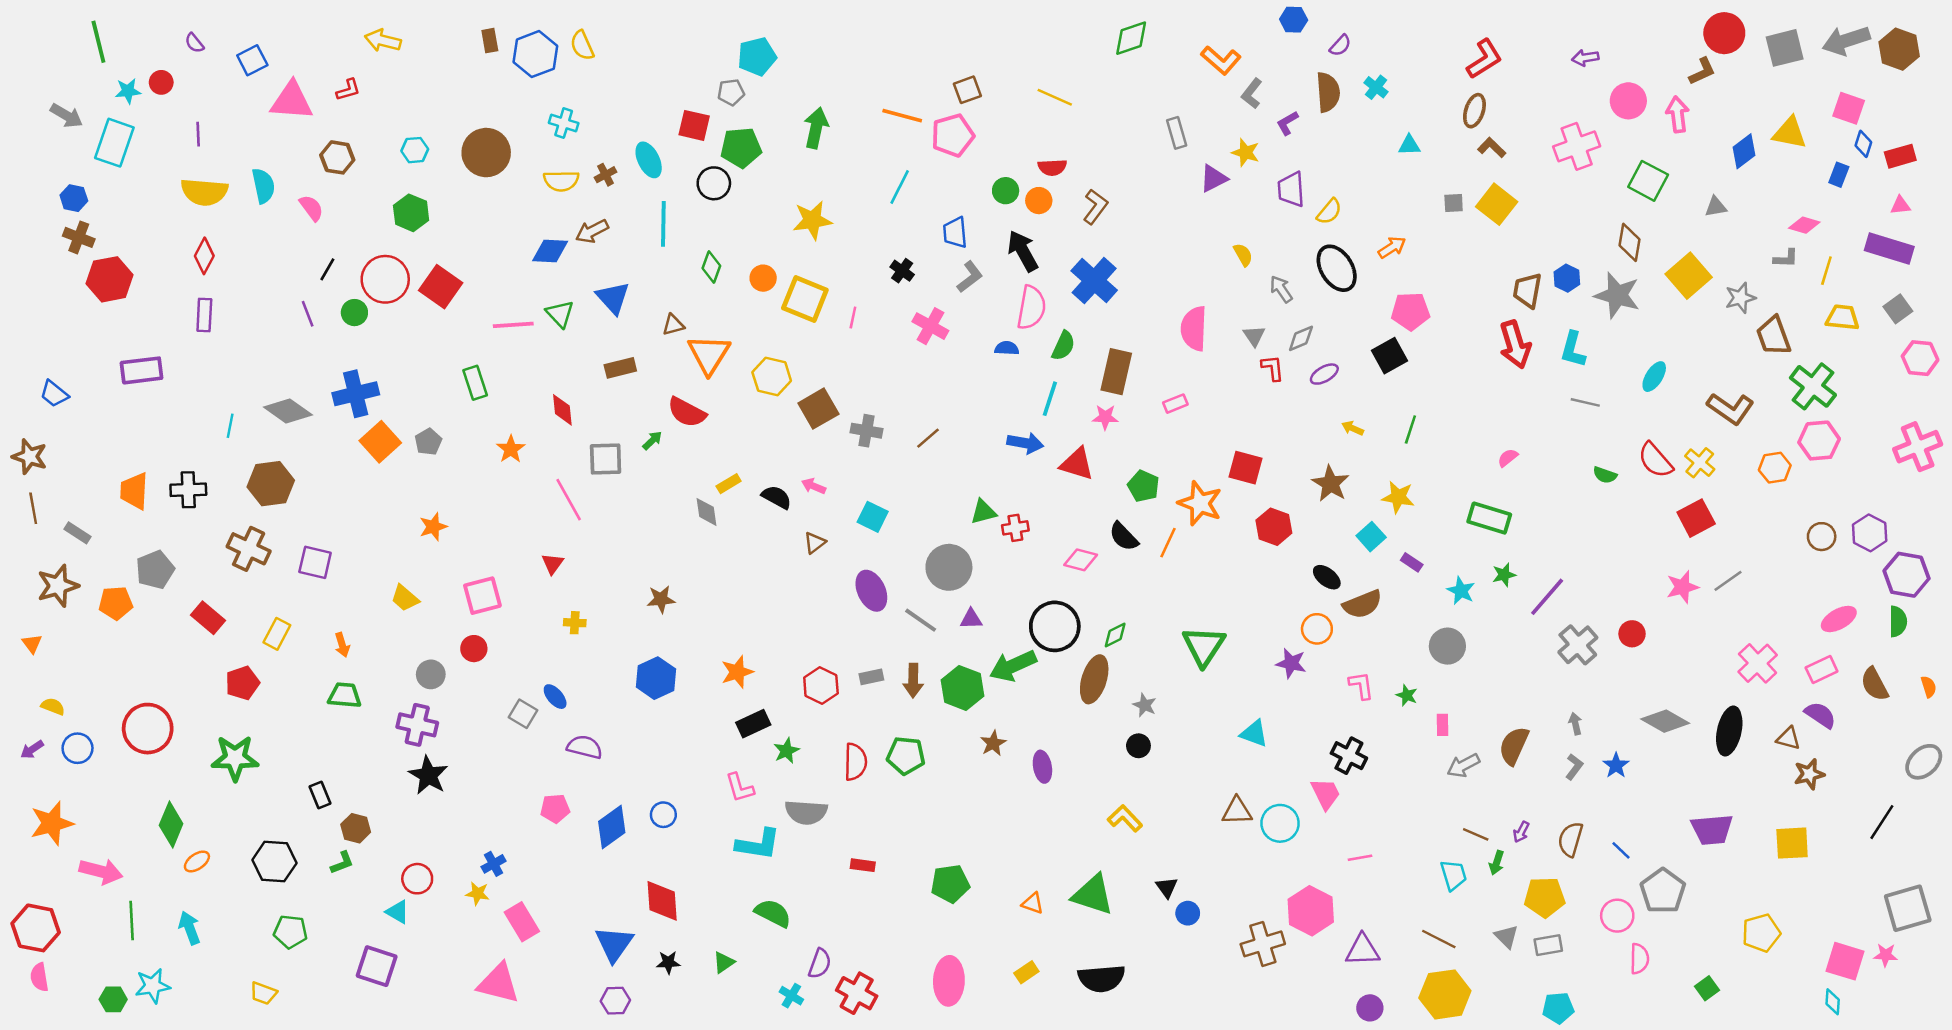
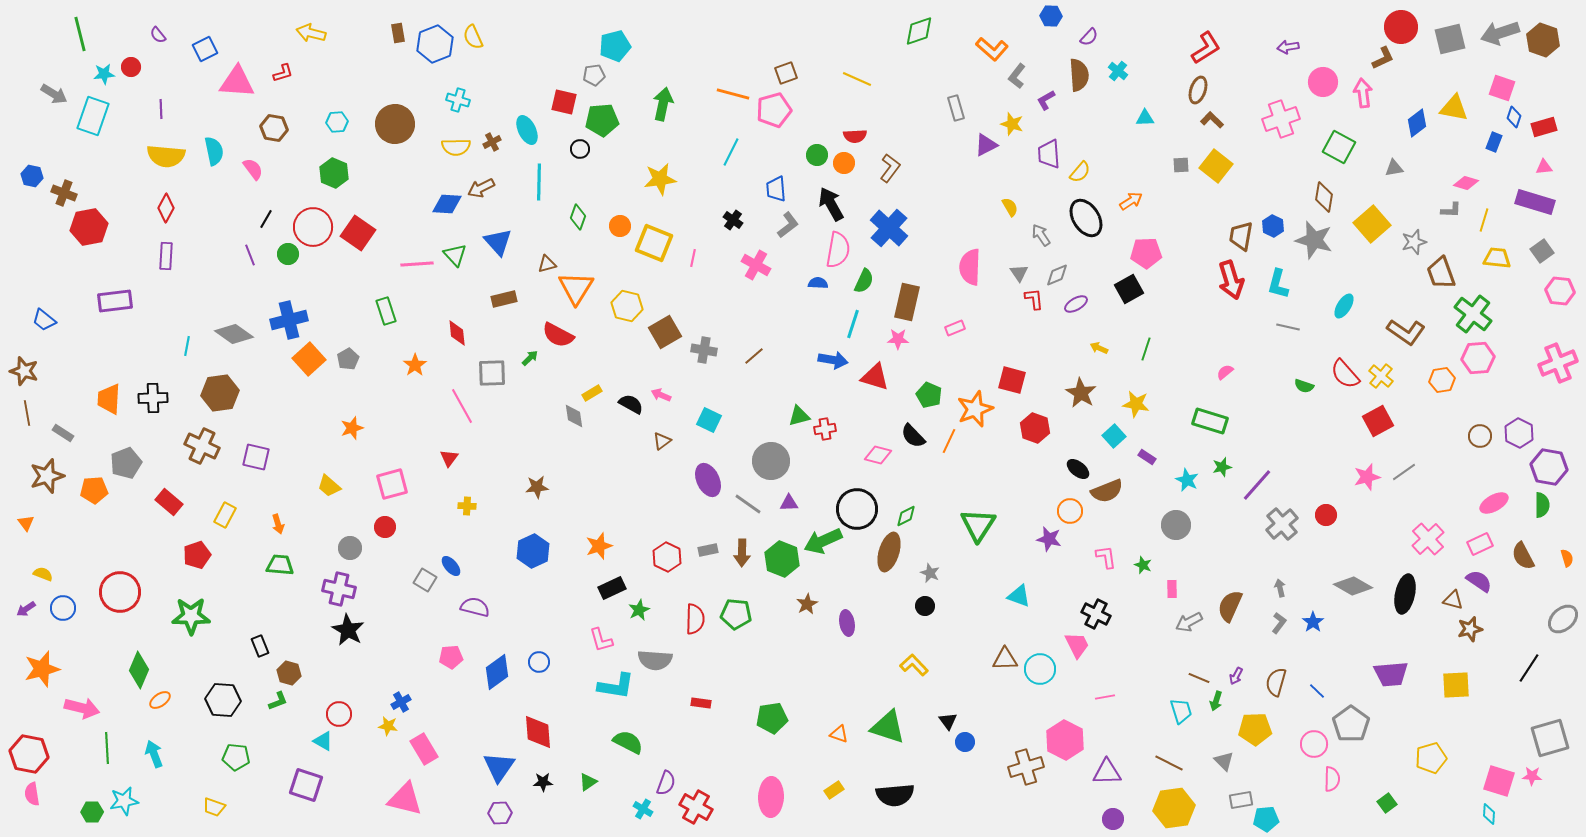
black circle: (714, 183) -> (580, 149), size x0.7
blue hexagon: (74, 198) -> (32, 176), moved
orange star: (1200, 503) -> (975, 409), turned 30
gray rectangle: (1548, 945) -> (1241, 800), moved

